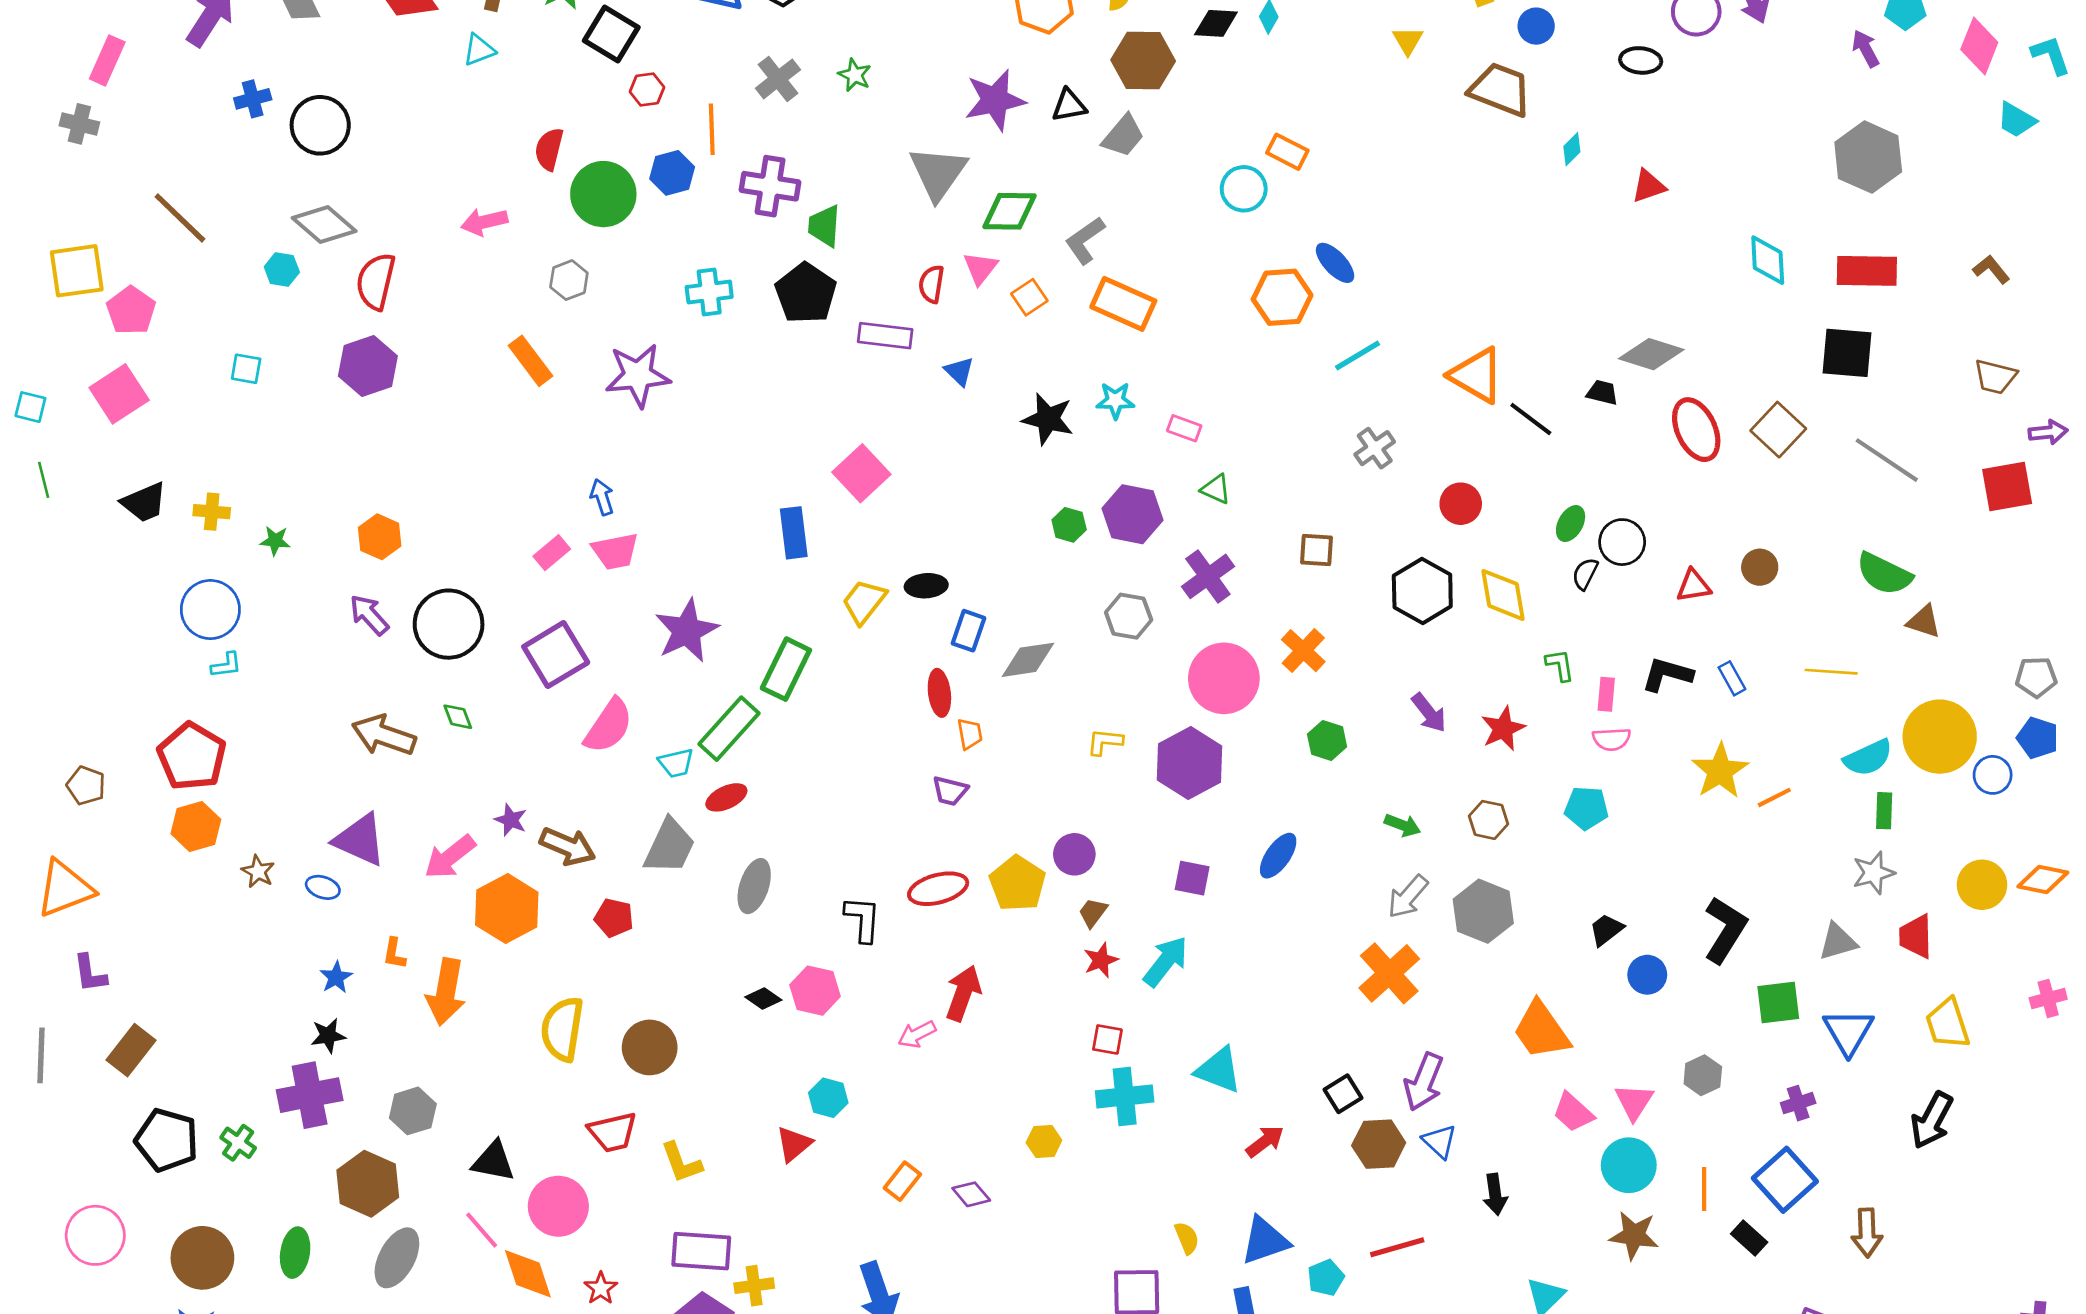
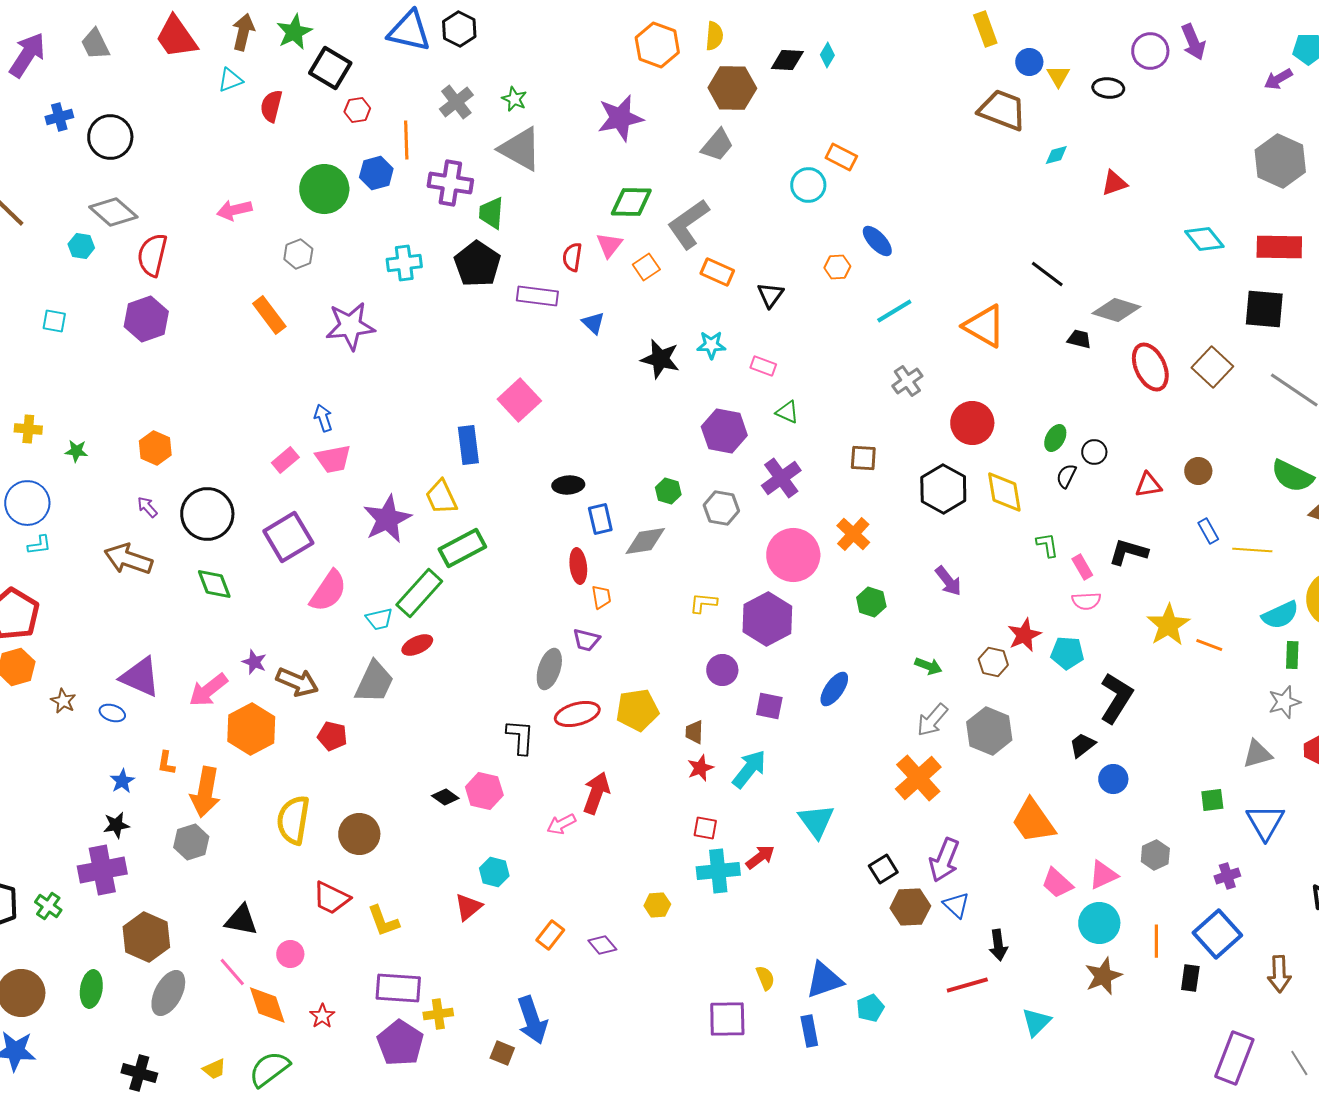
yellow triangle: (1408, 41) -> (1058, 76), moved
purple arrow: (1866, 49) -> (1278, 79), turned -92
black triangle: (1069, 105) -> (770, 295), moved, turned -44
red semicircle: (549, 149) -> (271, 106), moved
cyan diamond: (1572, 149) -> (1056, 155), turned 30
gray triangle: (938, 173) -> (520, 149), moved, turned -36
gray L-shape: (1085, 240) -> (688, 224), size x1.4
cyan diamond: (1768, 260) -> (1204, 239), turned -36
orange hexagon: (1282, 297) -> (837, 267), size x0.6
orange rectangle: (1123, 304) -> (717, 272), size x0.7
black line: (1531, 419) -> (1047, 274), moved
red circle: (1461, 504) -> (972, 423), size x1.4
green hexagon: (1069, 525) -> (668, 491), moved
black circle: (1622, 542) -> (1094, 452), size x0.7
yellow trapezoid: (864, 602) -> (441, 497), moved, turned -63
purple arrow: (369, 615) -> (147, 507), size x0.7
blue rectangle: (969, 631) -> (600, 519), turned -32
green rectangle: (786, 669) -> (462, 548), turned 36
blue rectangle: (1732, 678) -> (1208, 531), moved
pink rectangle: (1606, 694) -> (1082, 567), turned -35
green diamond: (458, 717) -> (214, 584), size x1.5
red star: (1503, 729) -> (1024, 635), moved
brown arrow: (384, 735) -> (128, 559), moved
orange line: (1774, 797) -> (1209, 645), turned 48
purple circle: (1074, 854) -> (722, 670), moved
yellow pentagon: (1017, 883) -> (637, 710), turned 30
gray ellipse: (754, 886) -> (549, 669), moved
brown trapezoid: (1093, 913) -> (694, 732), turned -35
black L-shape: (1725, 930) -> (1116, 698), moved
green square: (1778, 1002) -> (1212, 800), size x0.7
cyan triangle: (1219, 1070) -> (816, 821), moved, turned 33
pink triangle: (1634, 1102) -> (1103, 875), turned 32
gray hexagon: (413, 1111) -> (191, 842), moved
red trapezoid: (613, 1132) -> (331, 898), turned 39
red arrow: (1265, 1141) -> (760, 857), moved
pink circle: (558, 1206) -> (290, 954), size x0.6
brown star: (1634, 1235) -> (1103, 976), turned -30
black rectangle: (1749, 1238) -> (1190, 978), turned 56
red line: (1397, 1247) -> (967, 985), moved

